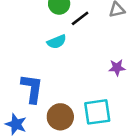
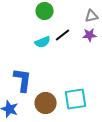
black line: (80, 18) -> (63, 35), moved
purple star: (117, 68) -> (90, 35), moved

